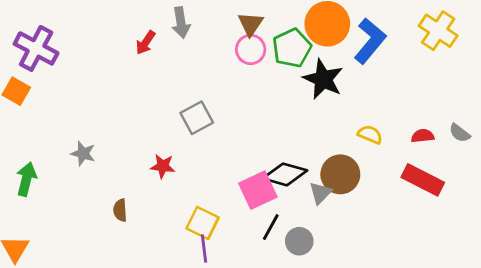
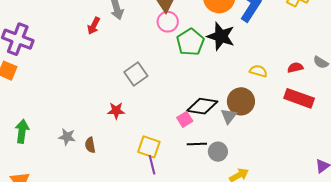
green pentagon: (292, 48) -> (190, 42), moved
gray star: (83, 153) -> (67, 137), moved
pink square: (258, 190) -> (185, 119), size x0.6
black line: (271, 227) -> (197, 144), turned 66

